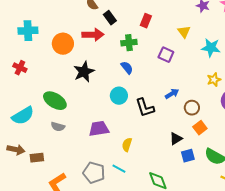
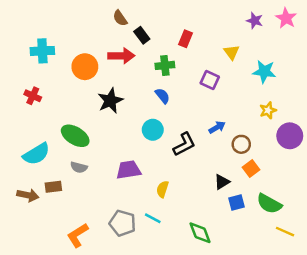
black L-shape: (145, 108) -> (184, 144), turned -100
brown rectangle: (37, 158) -> (53, 187), moved

